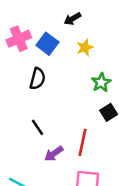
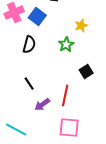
yellow star: (85, 47) -> (81, 26), moved
green star: (101, 82) -> (66, 45), moved

